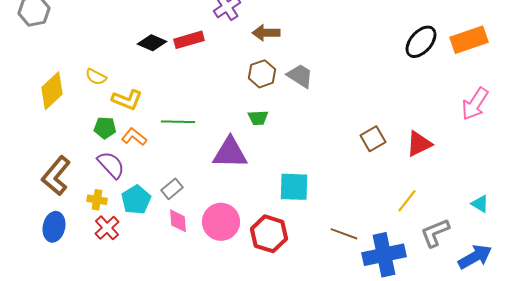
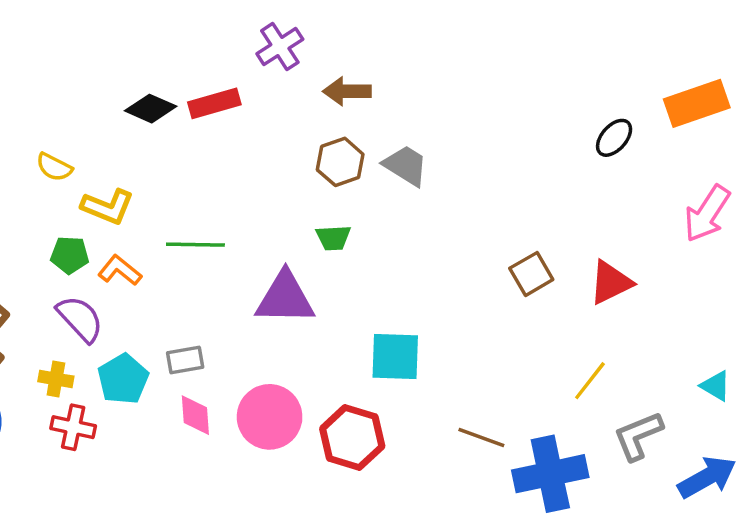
black ellipse: (421, 42) -> (614, 138), moved, size x0.7
gray rectangle: (172, 189) -> (185, 360), turned 30
red cross: (107, 228) -> (73, 427), turned -35

